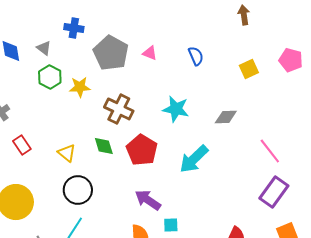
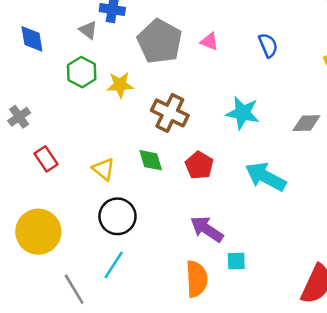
gray triangle: (44, 48) -> (88, 30), moved
red pentagon: (142, 150) -> (199, 165), size x0.7
cyan arrow: (194, 159) -> (266, 177), turned 72

